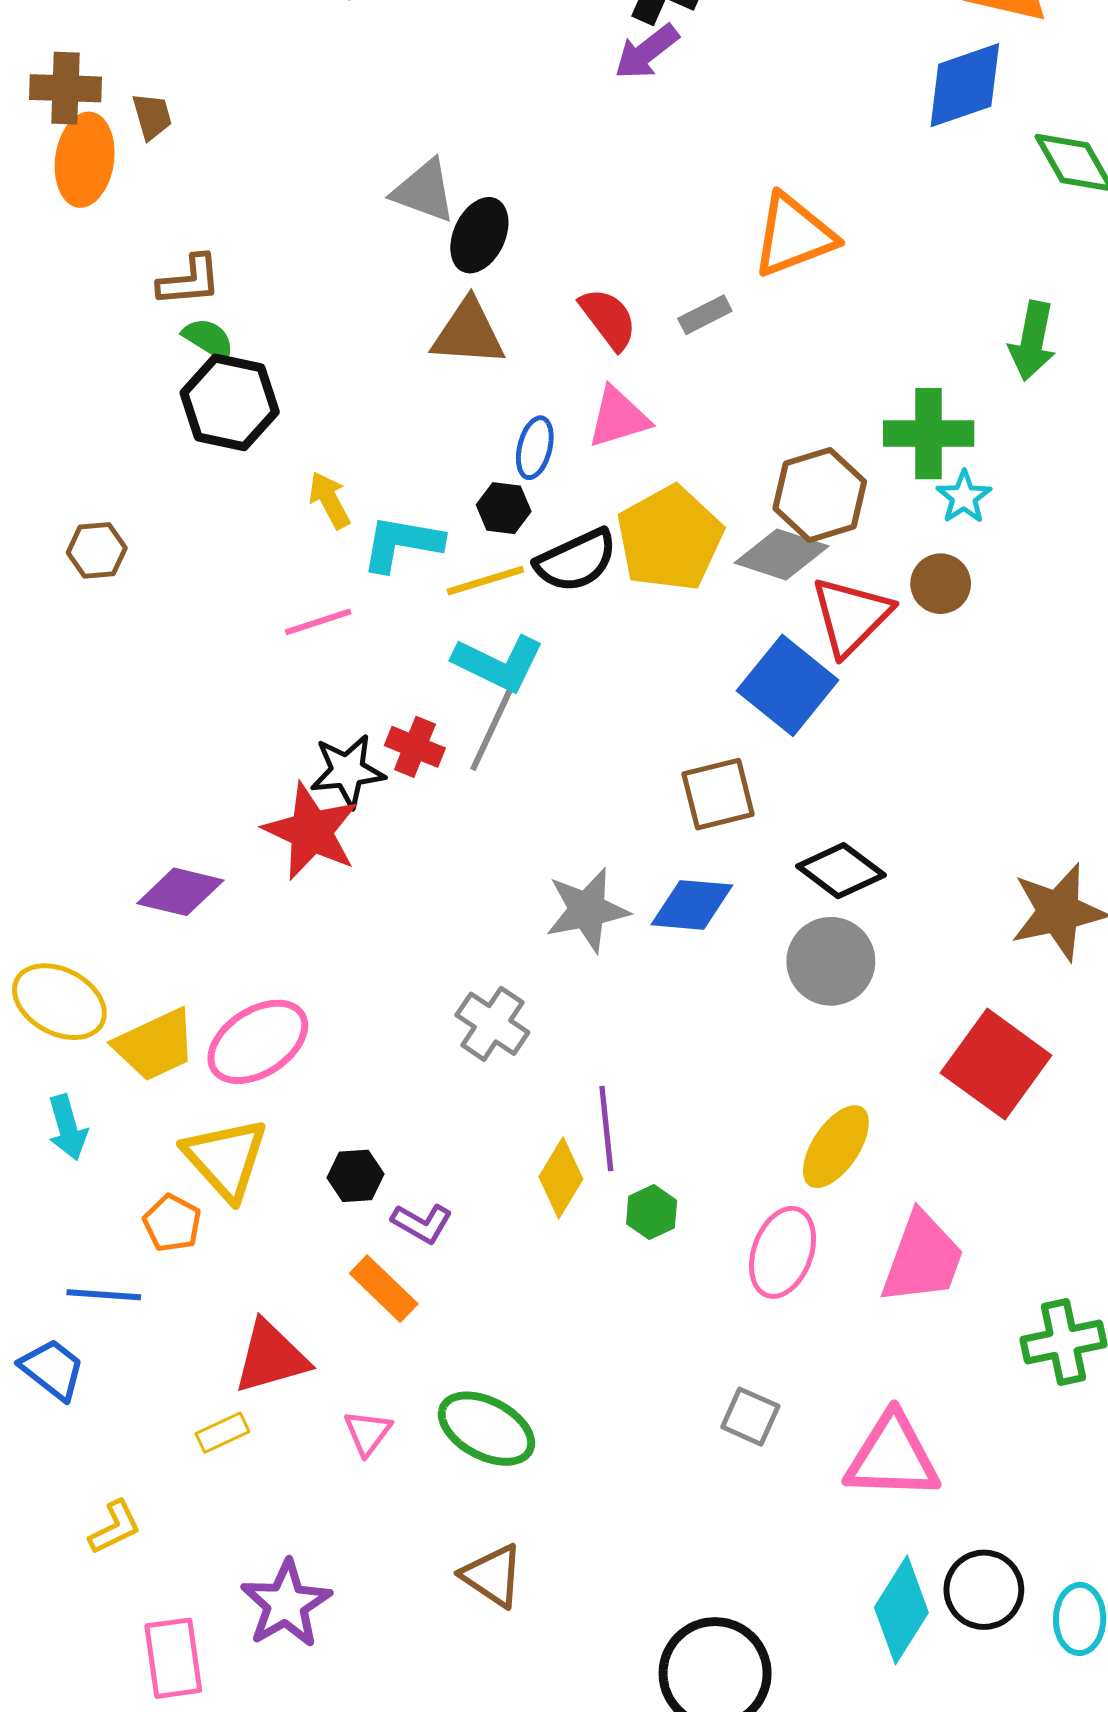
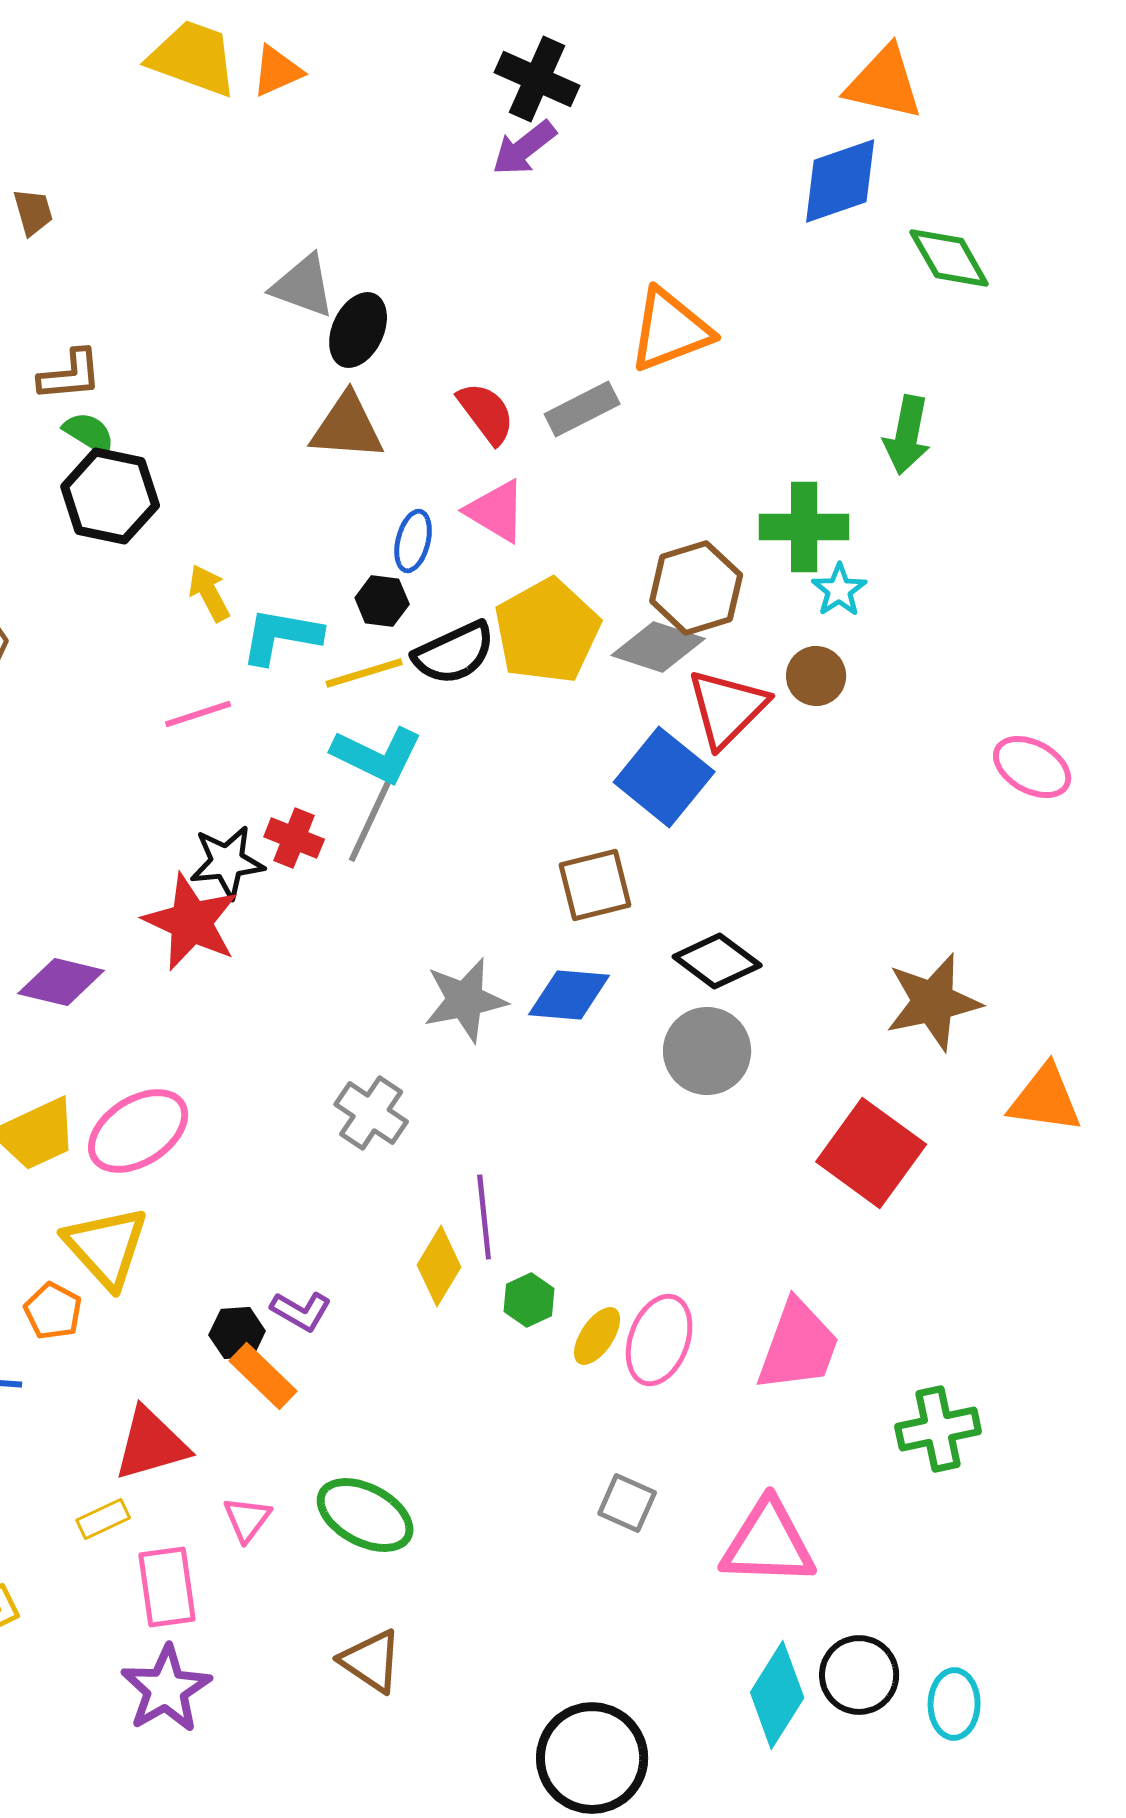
gray rectangle: (705, 315) -> (582, 409), size x1.4
pink triangle: (618, 417) -> (496, 511), turned 48
yellow ellipse: (836, 1147) -> (597, 1336), moved, size x0.7
black hexagon: (356, 1176) -> (237, 1333), moved
pink rectangle: (173, 1658) -> (167, 1587), moved

